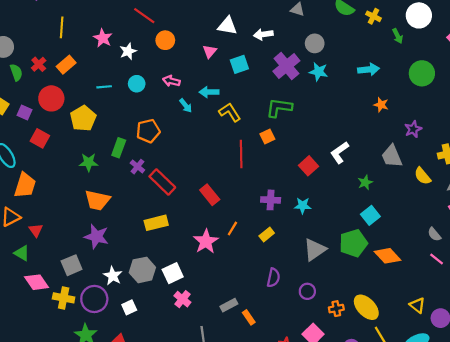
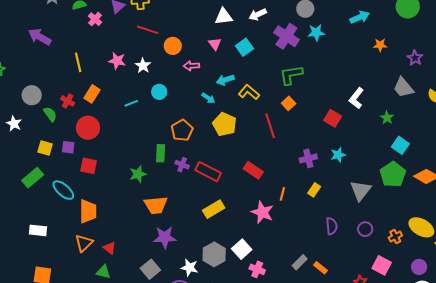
pink arrow: (171, 81) -> (191, 66), moved
yellow pentagon: (83, 118) -> (225, 124), moved

